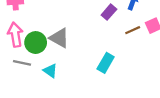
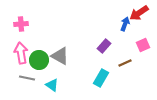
purple rectangle: (109, 12) -> (104, 46), moved
brown line: (133, 30) -> (125, 63), moved

